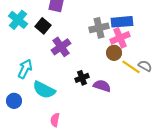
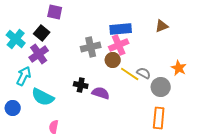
cyan cross: (18, 20) -> (16, 39), moved
gray cross: (99, 28) -> (91, 47), moved
purple cross: (61, 47) -> (39, 54), moved
black cross: (82, 78) -> (81, 85), turned 32

